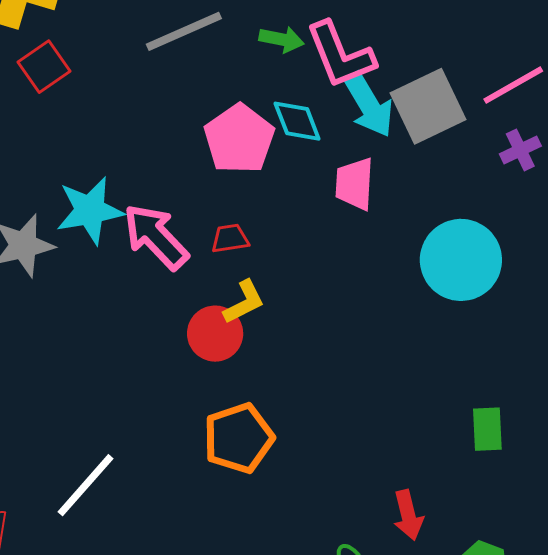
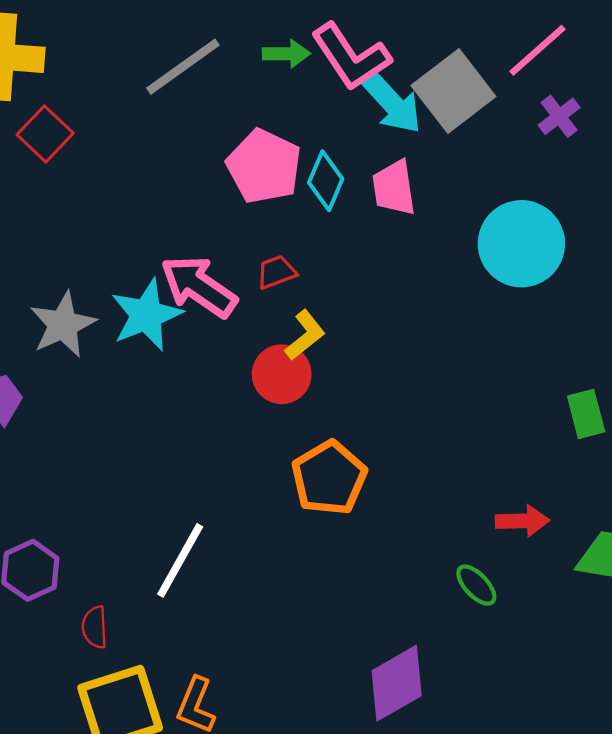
cyan diamond: (297, 121) -> (326, 181), moved, turned 56
cyan star: (90, 210) -> (146, 315), moved
red arrow: (408, 515) -> (522, 521), turned -66

